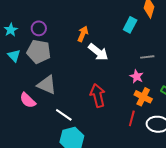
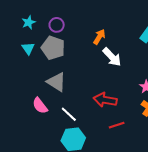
red arrow: (98, 96) -> (105, 100), turned -75
pink semicircle: (28, 100) -> (40, 106), moved
red line: (132, 118) -> (117, 125), moved, turned 49

